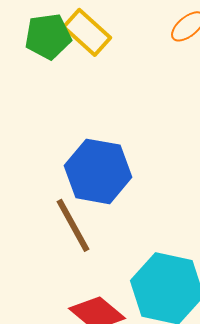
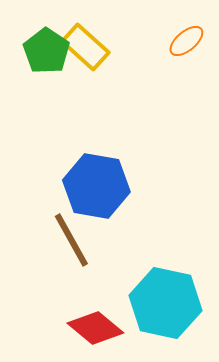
green pentagon: (48, 36) -> (46, 51), turned -30

